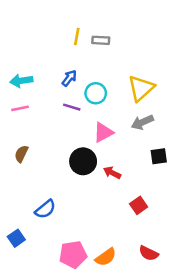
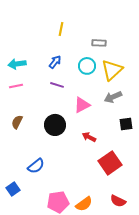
gray rectangle: (101, 40) -> (99, 43), moved
cyan circle: (96, 93) -> (87, 66), moved
black circle: (83, 161) -> (55, 125), moved
red square: (139, 205) -> (110, 163), size x1.6

